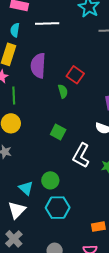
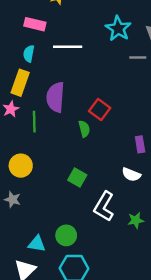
green line: (14, 95) -> (34, 122), moved
cyan triangle: (26, 188) -> (37, 244), turned -35

